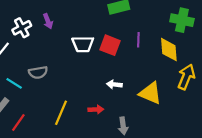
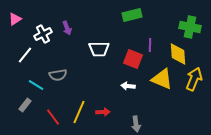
red square: (110, 45) -> (133, 59), moved
yellow triangle: (150, 93) -> (162, 79), moved
red arrow: (96, 109) -> (103, 112), moved
red line: (18, 123) -> (53, 117), moved, turned -72

